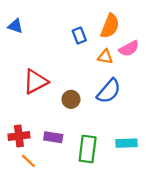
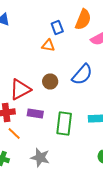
orange triangle: (105, 57) -> (48, 46), moved
red triangle: (35, 82) -> (20, 90), moved

